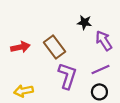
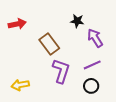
red arrow: (20, 47) -> (17, 24), moved

